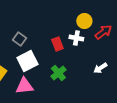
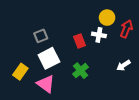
red arrow: (103, 32) -> (126, 29), turned -30
gray square: (19, 39) -> (41, 36), turned 32
pink triangle: (24, 86) -> (46, 84), turned 42

